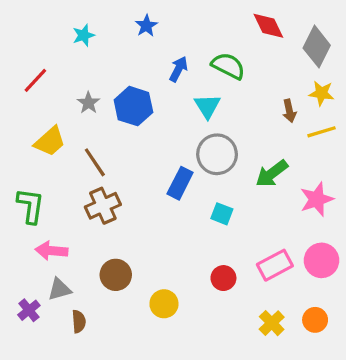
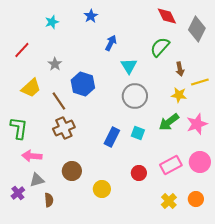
green semicircle: (228, 66) -> (160, 47), moved, turned -75
yellow star: (322, 93) -> (179, 95), moved
blue hexagon: (133, 106) -> (83, 84), moved
green arrow: (272, 174) -> (169, 122), moved
blue rectangle: (180, 183) -> (112, 137), moved

